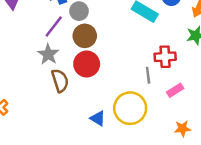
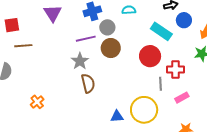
purple line: (54, 27) -> (86, 39), turned 36
red circle: (87, 64) -> (150, 56), moved
blue triangle: (98, 118) -> (117, 116), turned -40

